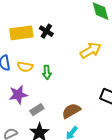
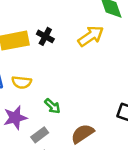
yellow arrow: (91, 50) -> (91, 36), moved
green arrow: (47, 72) -> (52, 106), moved, turned -40

